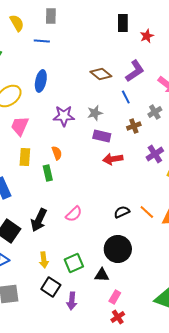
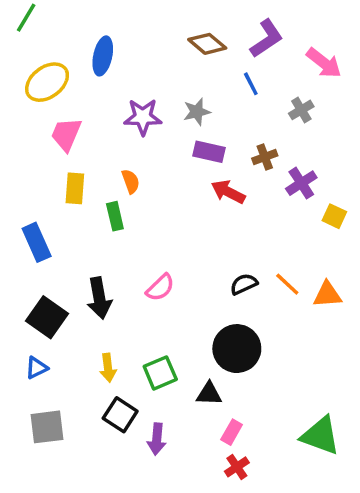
brown cross: (134, 126) -> (265, 157), moved
red arrow: (113, 159) -> (228, 192), turned 36
black arrow: (39, 220) -> (99, 298), turned -35

